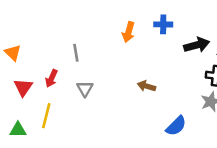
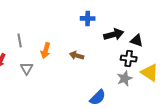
orange arrow: (129, 32) -> (46, 50), moved
brown arrow: (147, 86) -> (77, 55), moved

